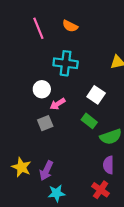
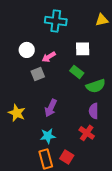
white circle: (42, 89) -> (27, 50), moved
white square: (96, 95) -> (83, 49), turned -35
purple arrow: (46, 171) -> (51, 108), moved

